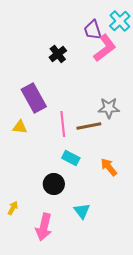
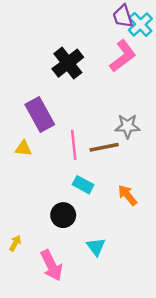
purple trapezoid: (93, 30) -> (123, 16), moved
black cross: (58, 54) -> (68, 63), size x1.5
pink arrow: (44, 227) -> (51, 265), turned -40

